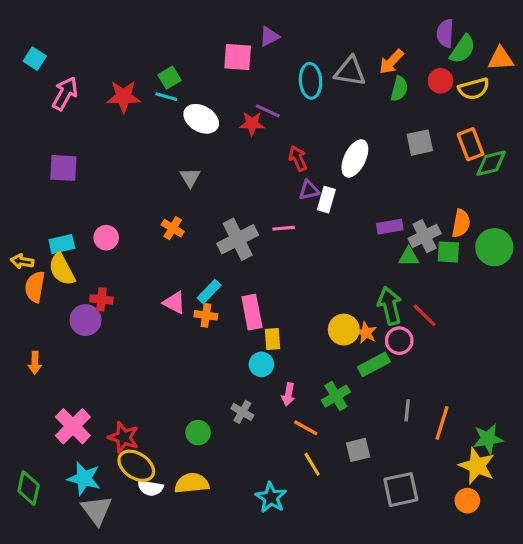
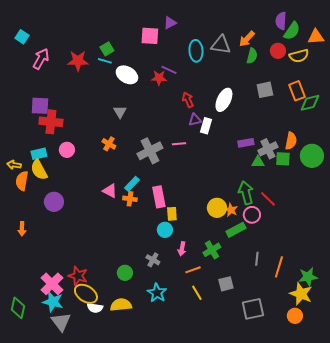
red cross: (101, 299) -> (51, 122), moved, size x1.6
pink cross: (73, 426) -> (52, 284), moved
orange line: (306, 428) -> (193, 270), turned -49
cyan star: (271, 497) -> (157, 293), moved

